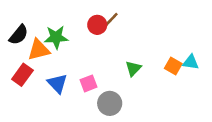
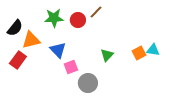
brown line: (111, 20) -> (96, 12), moved
green star: (56, 37) -> (54, 18), moved
orange square: (173, 66) -> (139, 53), turned 32
blue triangle: (57, 83) -> (58, 50), moved

